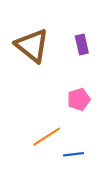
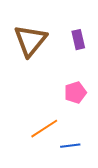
brown triangle: (32, 46) -> (30, 41), turned 30

